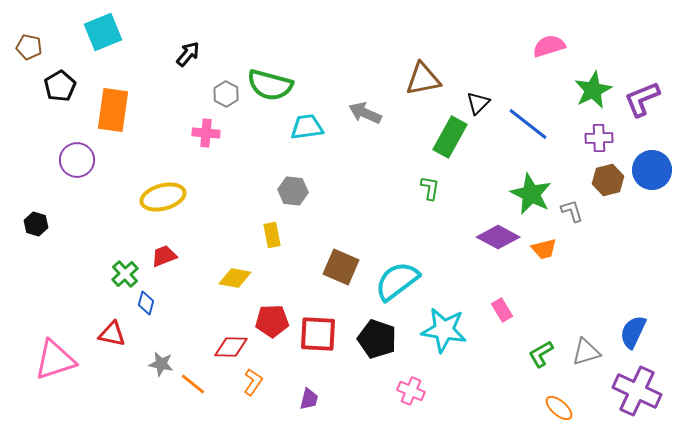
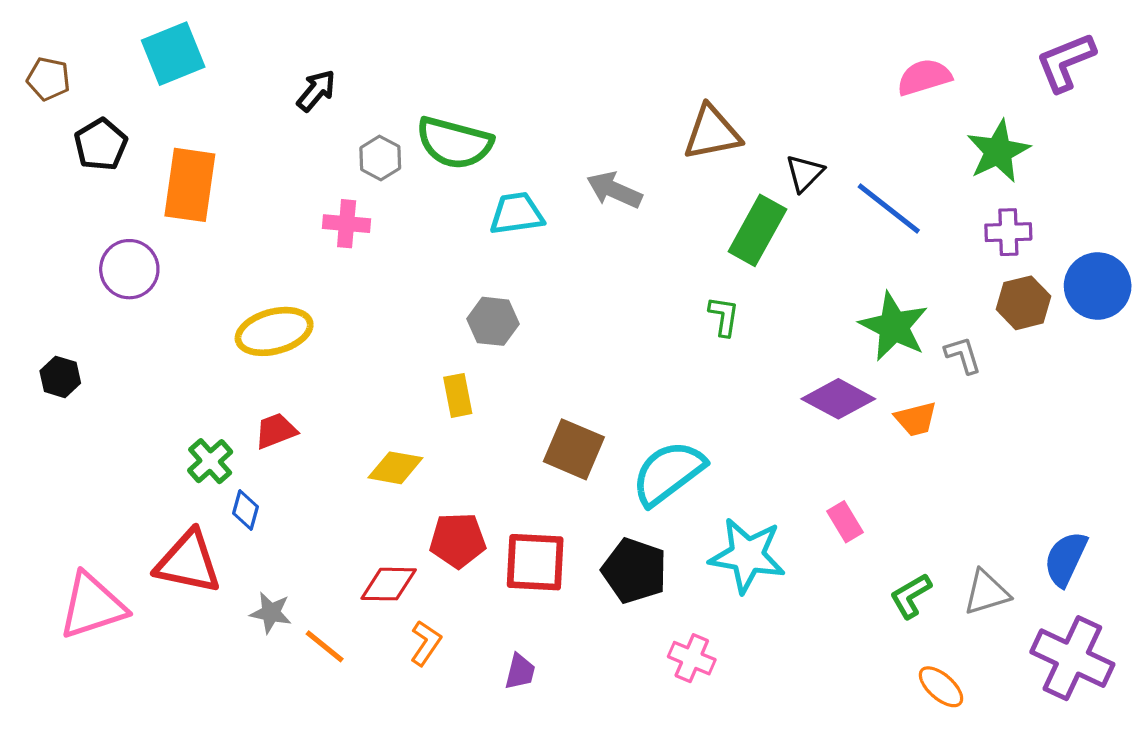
purple L-shape: (642, 99) -> (1066, 62), moved
red triangle: (112, 334) -> (188, 562), size x1.5

